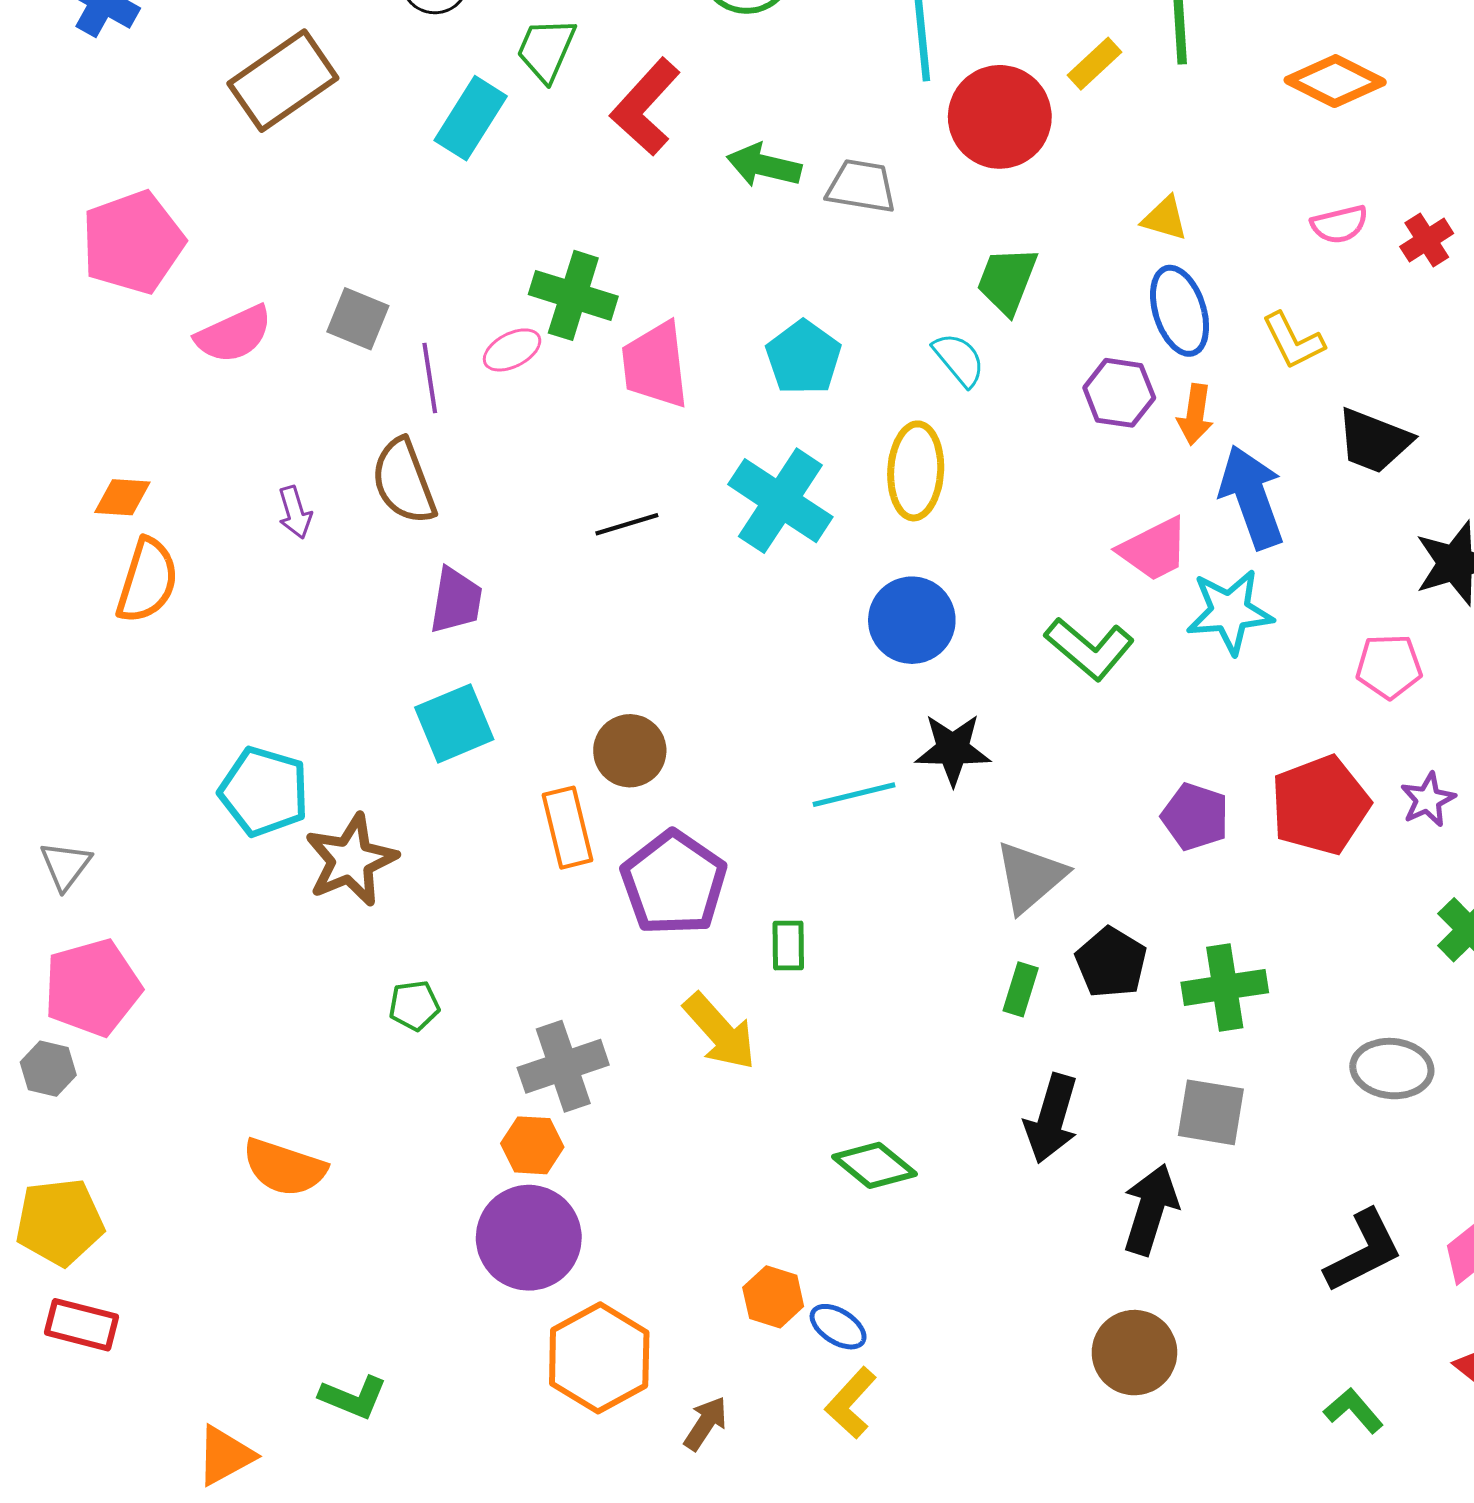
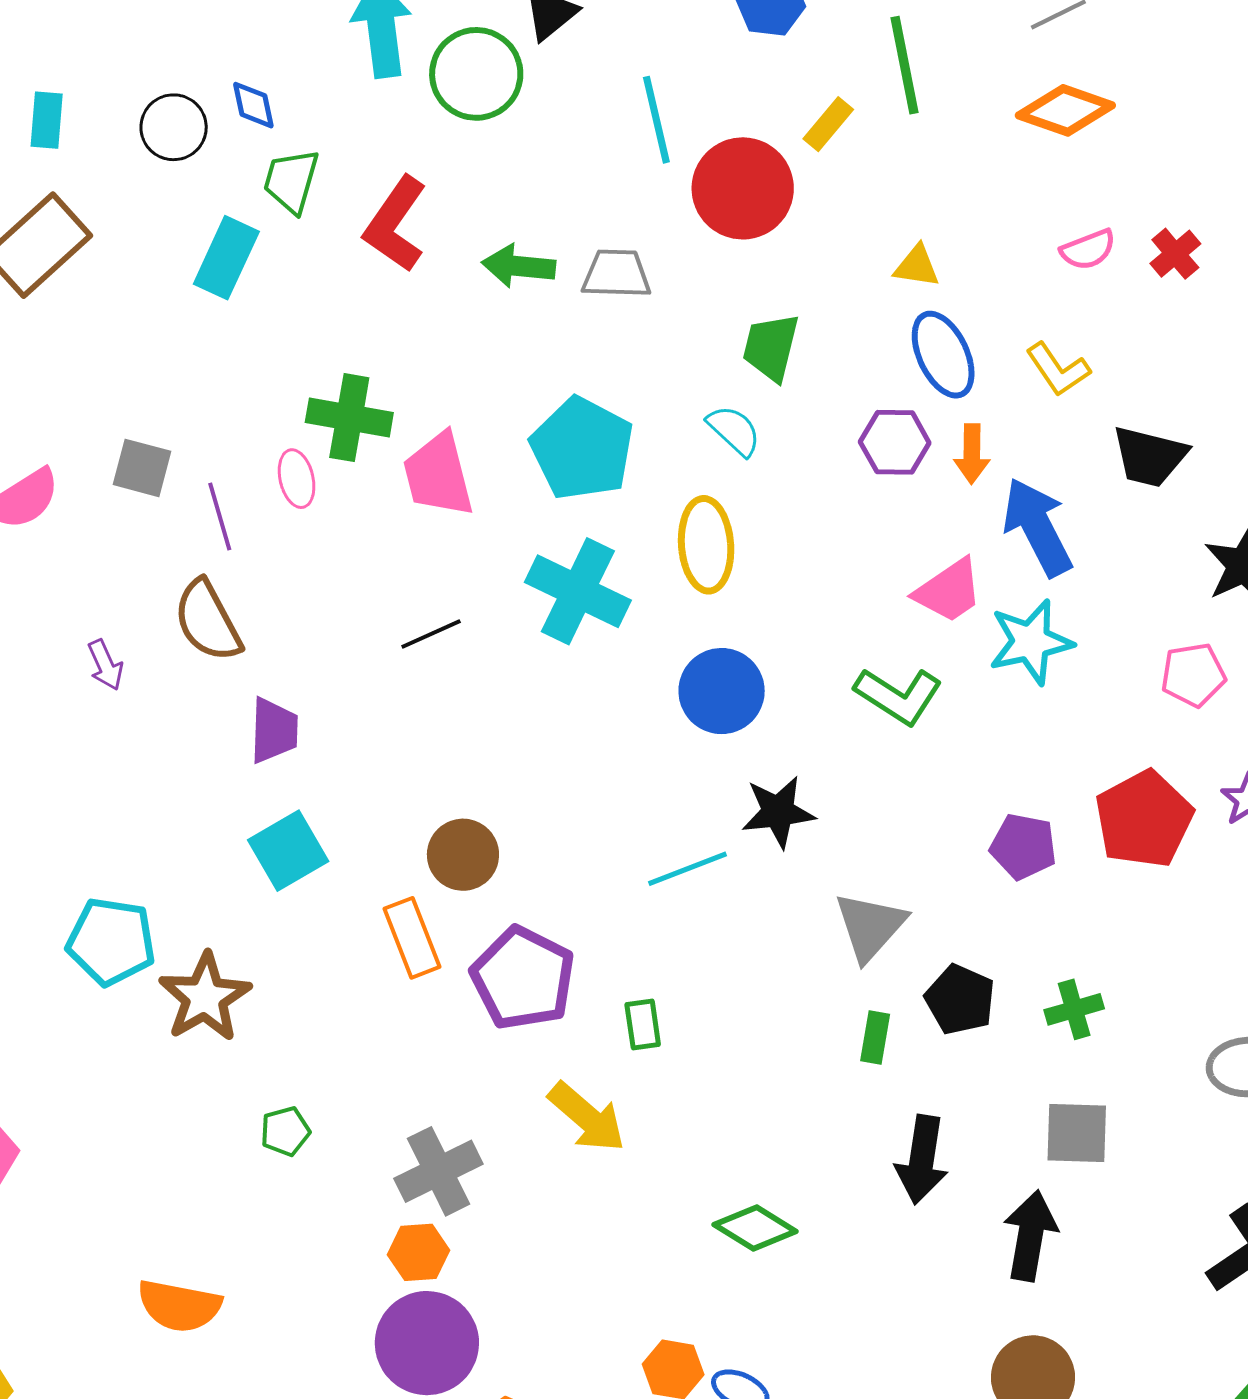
pink ellipse: (512, 350) -> (297, 479), turned -68
cyan pentagon: (804, 358) -> (582, 449), size x1.4
green cross: (1225, 987) -> (1074, 1009), size x0.7

